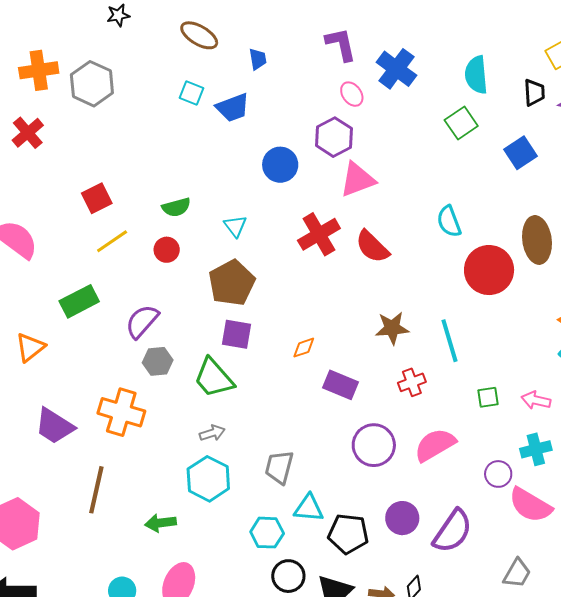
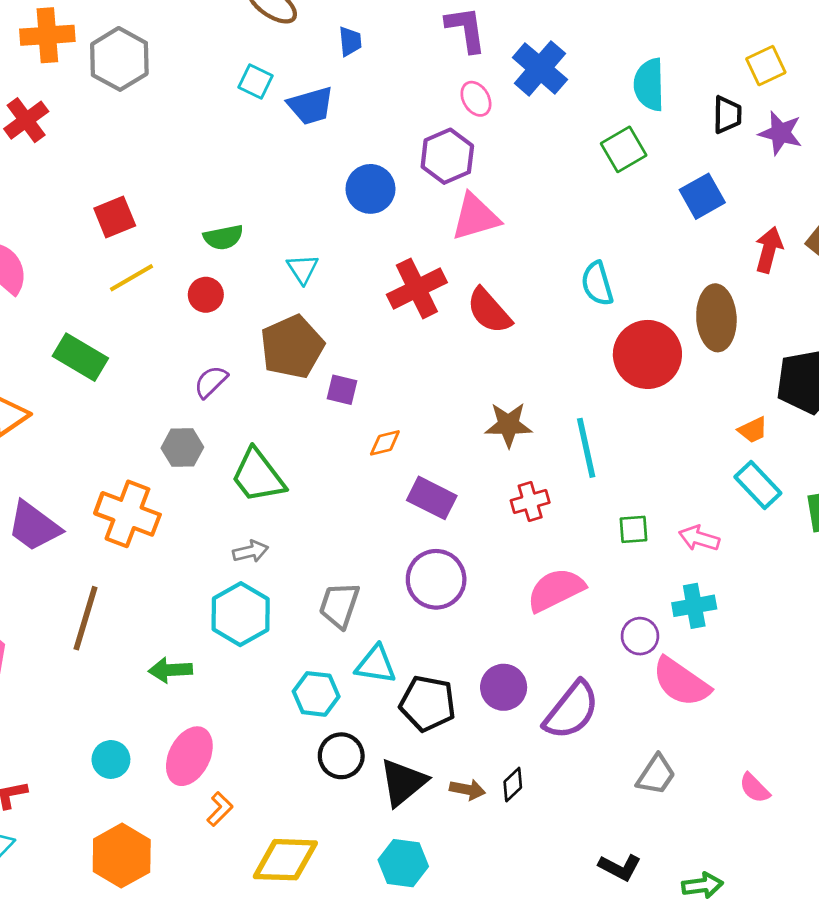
green rectangle: (79, 301) -> (80, 357), turned 54
purple semicircle: (142, 321) -> (211, 382), moved, size x0.7
purple square: (236, 334) -> (342, 390), moved, size x0.7
purple circle: (374, 445) -> (436, 579), moved

